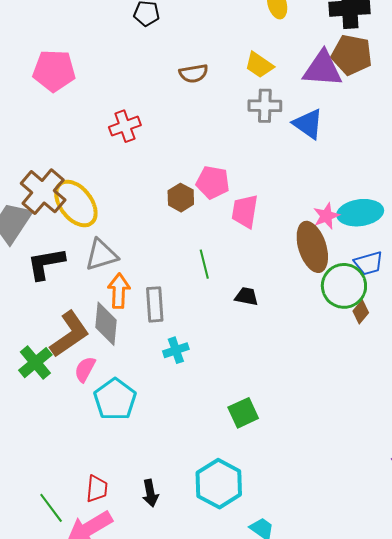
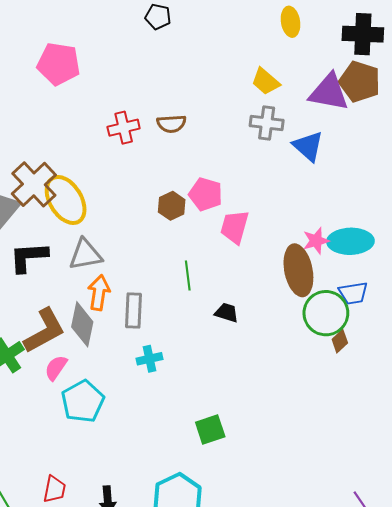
brown semicircle: (194, 73) -> (171, 124), moved

